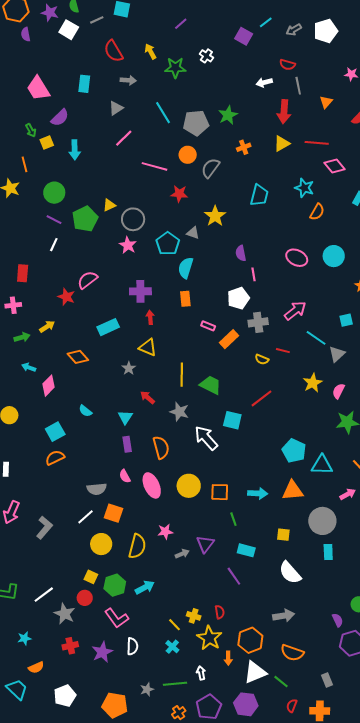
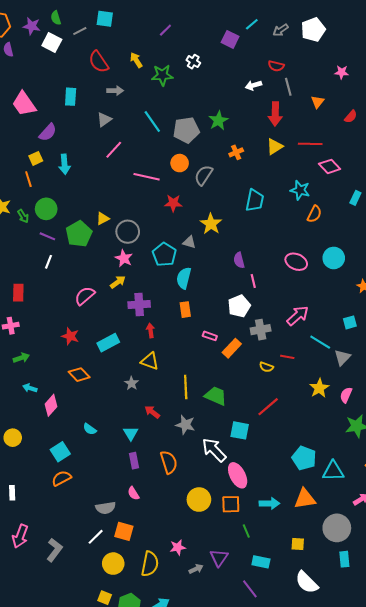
green arrow: (31, 130) -> (23, 216), moved
orange line: (25, 164) -> (28, 179), moved
red star: (66, 297) -> (70, 336), moved
yellow arrow: (47, 327) -> (118, 282), moved
pink ellipse: (152, 485) -> (238, 475), moved

